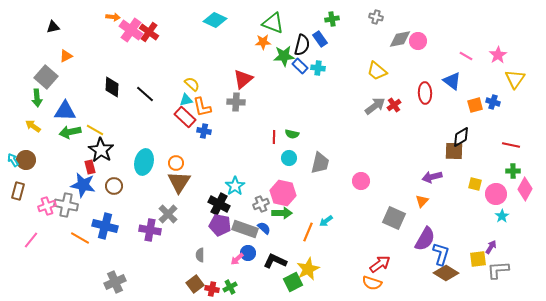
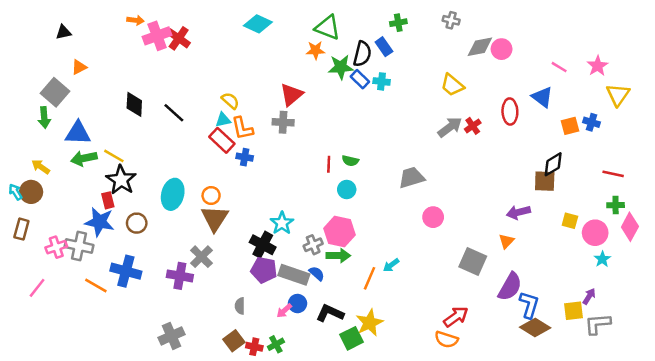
pink cross: (131, 30) -> (157, 36), turned 35
yellow arrow: (33, 126) -> (41, 167), moved
gray trapezoid: (320, 163) -> (412, 177), moved, turned -120
gray cross: (115, 282) -> (171, 336), moved

